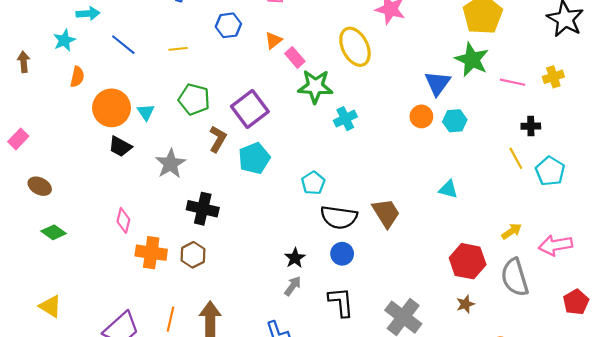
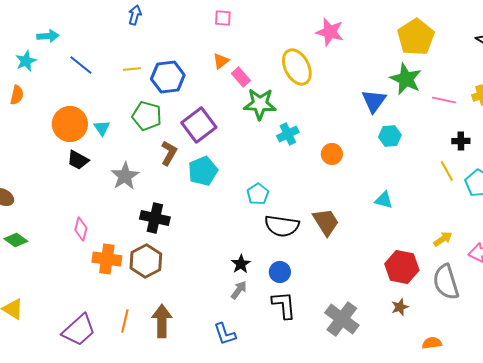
blue hexagon: (228, 25) -> (168, 77), moved, size x1.4
orange semicircle: (77, 77) -> (17, 95), moved
orange circle: (421, 116) -> (332, 154), moved
blue circle: (342, 254) -> (280, 272), moved
brown hexagon: (193, 255) -> (146, 261), size x1.4

